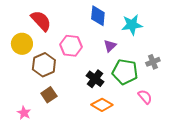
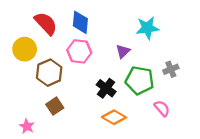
blue diamond: (98, 16) -> (80, 22), moved

